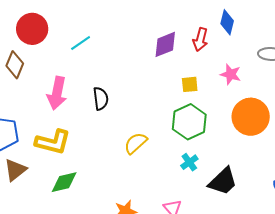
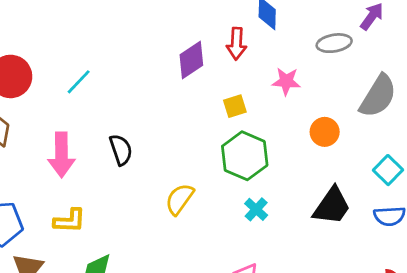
orange circle: (251, 117) -> (325, 132), size x0.6
yellow L-shape: (53, 142) -> (70, 221), size x0.7
black trapezoid: (223, 181) -> (332, 206), moved

